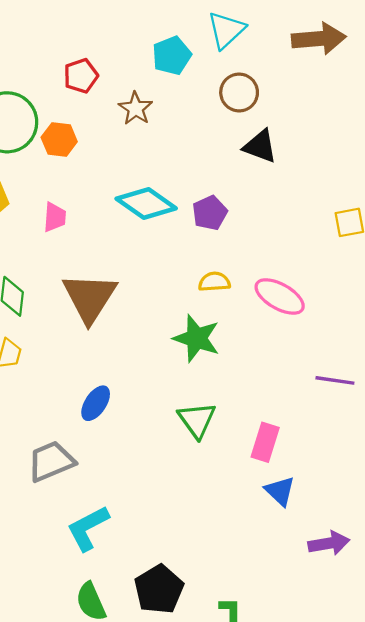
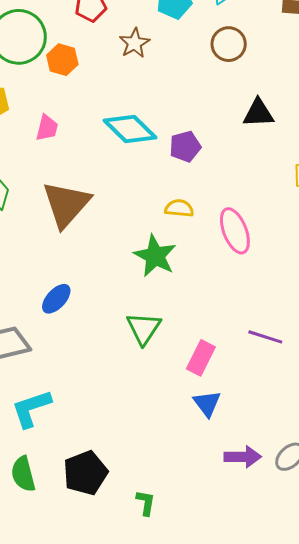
black triangle: (260, 146) -> (258, 113), moved, turned -32
pink ellipse: (280, 296) -> (235, 231), turned 30
purple line: (335, 380) -> (265, 337), moved

